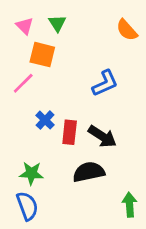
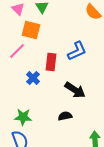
red rectangle: (70, 132) -> (51, 62), moved
black semicircle: (89, 172) -> (65, 116), size x0.6

